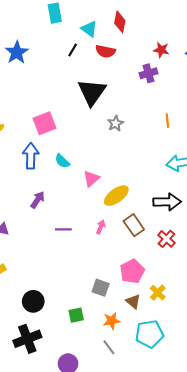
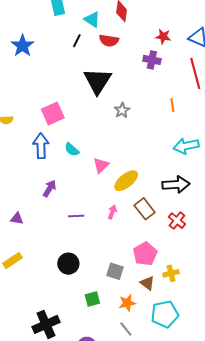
purple cross: (148, 73) -> (152, 60), turned 30
yellow cross: (158, 293) -> (171, 273), turned 35
black circle: (33, 301) -> (68, 264), moved

